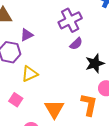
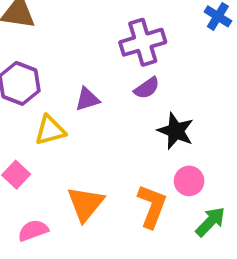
purple triangle: (27, 35) -> (87, 99), moved
black star: (95, 63) -> (176, 131), turned 30

